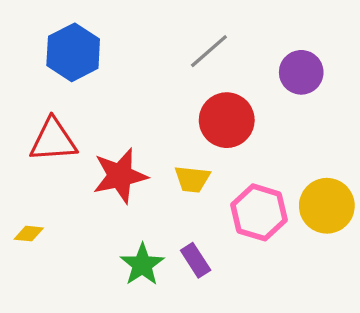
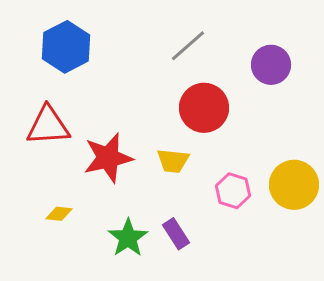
pink hexagon: (259, 212) -> (233, 191), size x0.7
yellow diamond: (29, 234) -> (59, 214), moved

